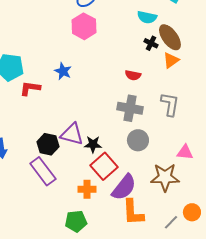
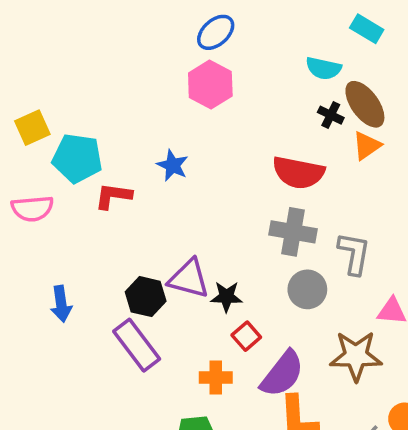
red semicircle: (133, 75) -> (298, 173), size x1.8
gray L-shape: (170, 104) -> (354, 253), moved
red square: (104, 166) -> (246, 336), size x0.6

